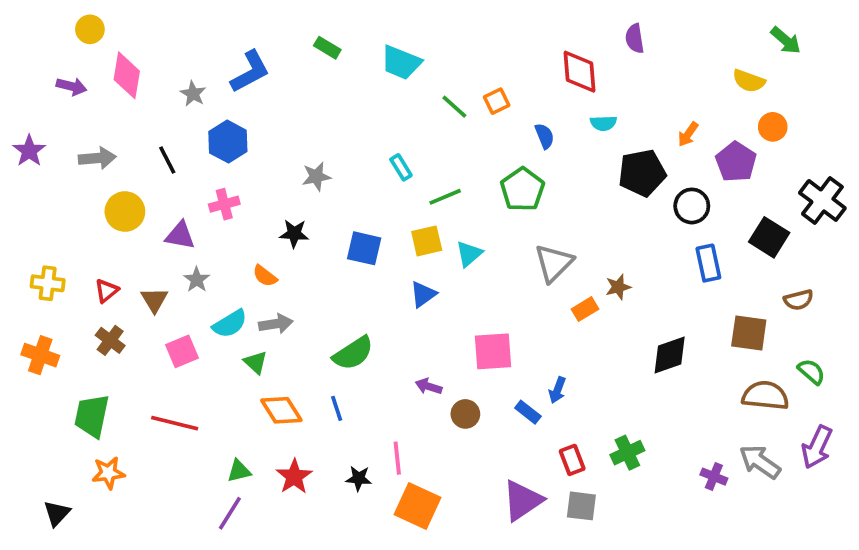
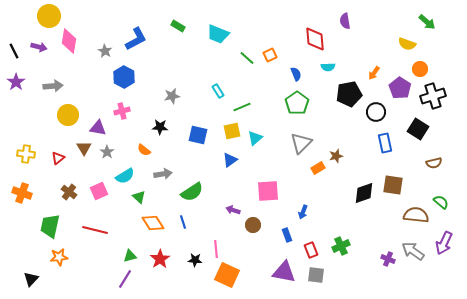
yellow circle: (90, 29) -> (49, 16), size x1.5
black line: (167, 160) -> (14, 51), moved
green pentagon: (522, 189) -> (297, 103), moved
black cross: (822, 200) -> (433, 96), moved, turned 35
brown triangle: (154, 300) -> (84, 148), moved
gray arrow: (276, 324) -> (163, 174), moved
brown square: (749, 333) -> (393, 185), moved
brown cross: (110, 340) -> (69, 192), moved
blue rectangle: (528, 412) -> (287, 235), moved, turned 32
purple triangle: (522, 500) -> (284, 272), turned 45

